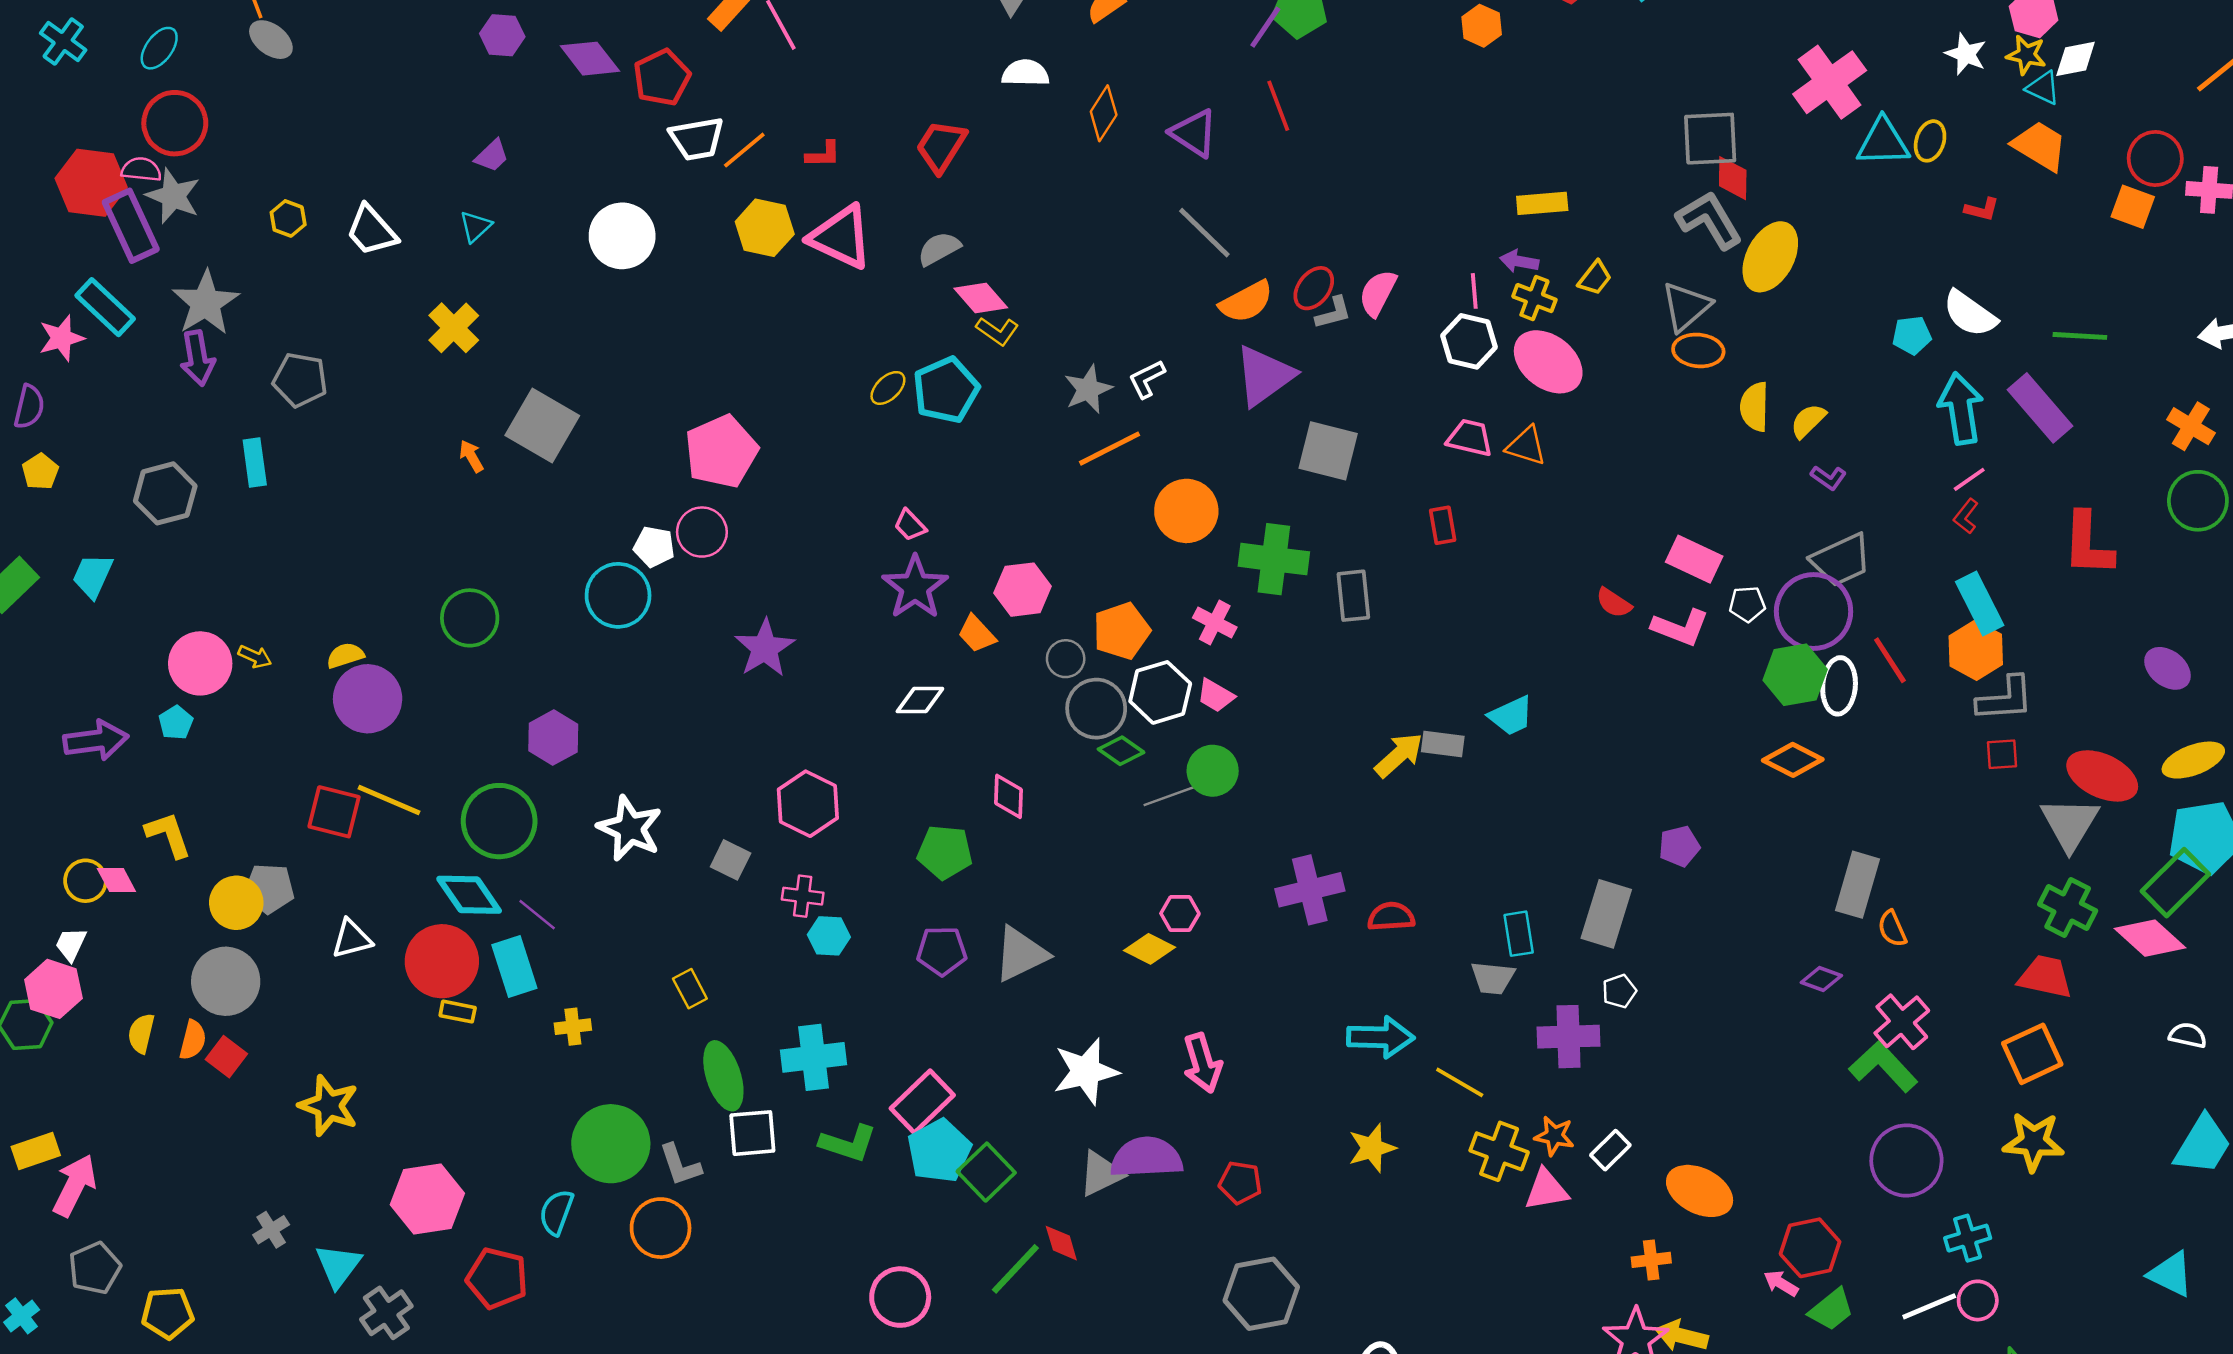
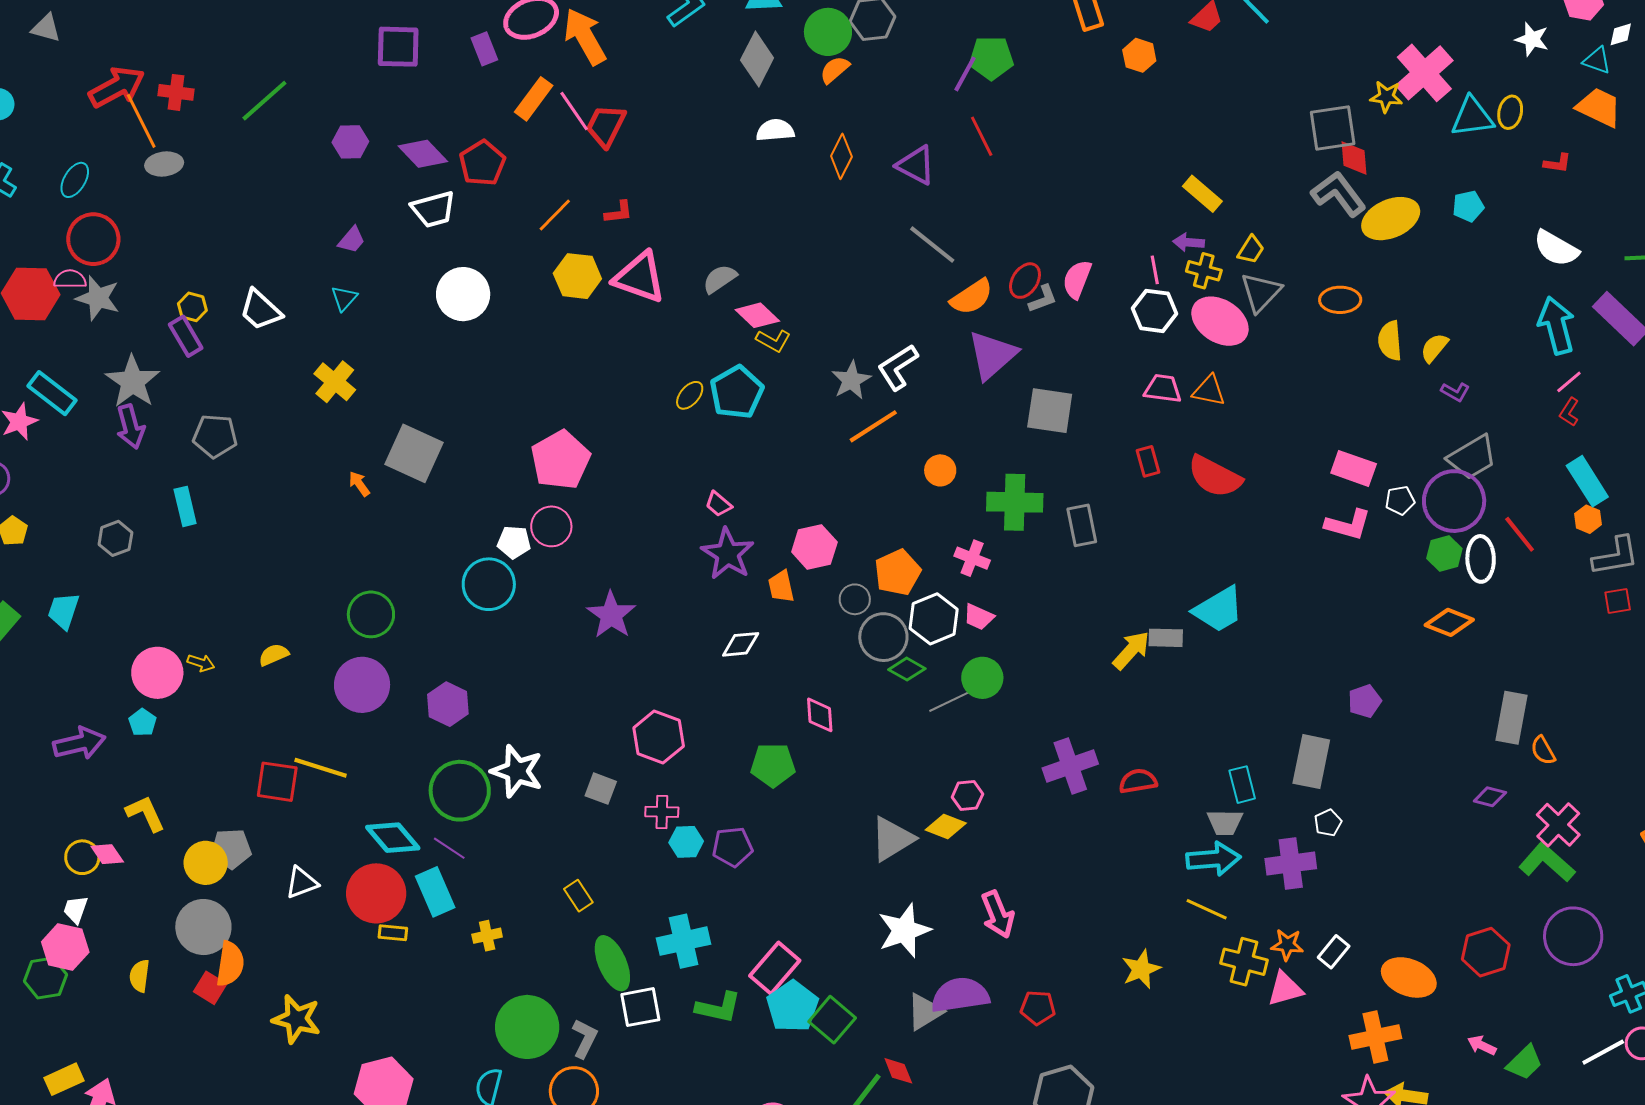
gray ellipse: (271, 40) -> (164, 164), turned -39
yellow star: (2026, 55) -> (1386, 97), moved
white diamond: (2076, 59) -> (1621, 34), size x0.7
white trapezoid: (697, 139) -> (433, 209), moved
red trapezoid: (941, 146) -> (606, 126), moved
yellow rectangle: (1542, 203) -> (1202, 194), turned 51
purple rectangle: (131, 226) -> (186, 336), moved, size x0.7
yellow ellipse: (1770, 257) -> (1391, 219), turned 44
gray triangle: (1686, 307) -> (1261, 292), moved
cyan pentagon: (1912, 335) -> (1468, 206), moved
white L-shape: (1147, 379) -> (898, 367), size x1.4
gray hexagon: (165, 493) -> (115, 538), size x0.7
orange circle: (1186, 511) -> (940, 470), size x0.6
red semicircle: (1614, 603) -> (1215, 476), moved, size x1.8
orange trapezoid: (977, 634) -> (781, 586), turned 36
orange hexagon: (1976, 650) -> (1588, 519), size x0.6
green hexagon: (1795, 675) -> (1444, 554), size x0.7
purple circle: (368, 699) -> (362, 685), moved
cyan trapezoid: (1511, 716) -> (1219, 609), size x1.4
green circle: (499, 821) -> (460, 791), moved
purple pentagon: (942, 951) -> (732, 847), moved
gray triangle: (1021, 954) -> (892, 839), moved
cyan arrow: (1381, 1037) -> (1213, 859), moved
orange semicircle: (193, 1040) -> (230, 964), moved, size x1.4
gray L-shape: (680, 1165) -> (585, 1038), turned -129
red hexagon: (1810, 1248) -> (1486, 952), moved
orange cross: (1651, 1260) -> (1375, 1037), size x1.6

